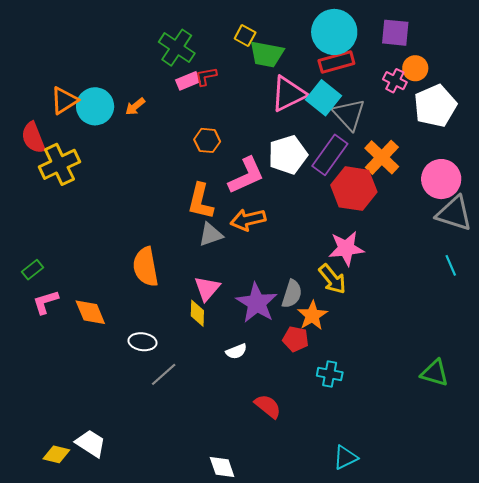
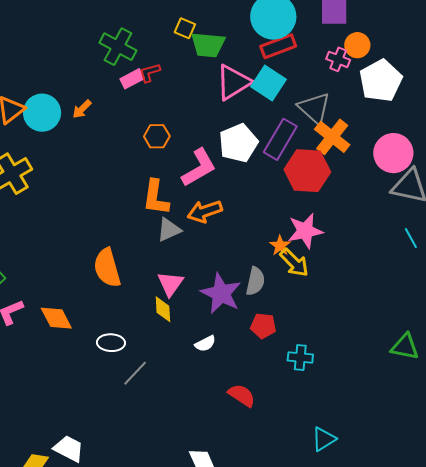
gray triangle: (349, 114) -> (314, 108), moved
orange star: (312, 315) -> (280, 246), moved, size x0.7

